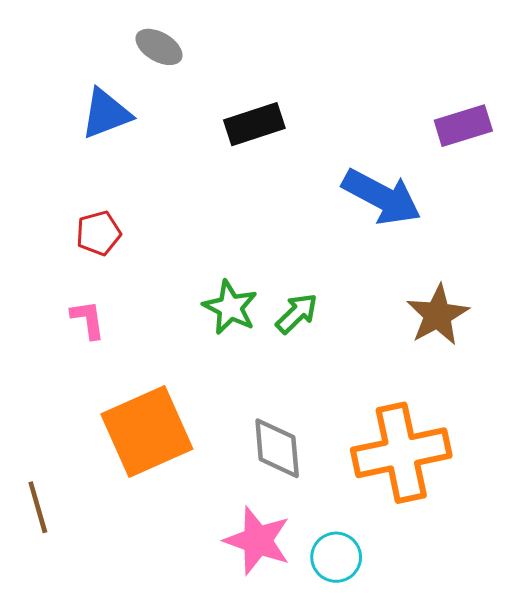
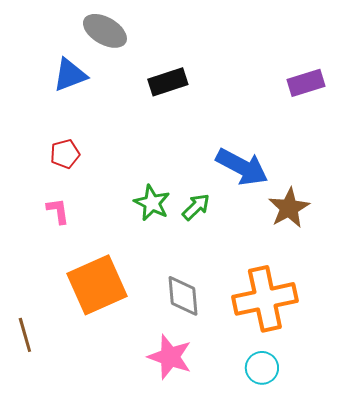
gray ellipse: (159, 47) -> (105, 31), size x1.4
blue arrow: (382, 197) -> (242, 167), moved
cyan circle: (336, 557) -> (262, 368), moved

